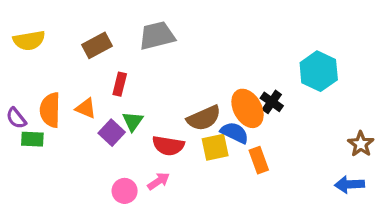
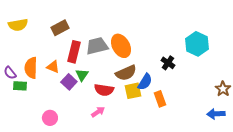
gray trapezoid: (157, 36) -> (97, 46), moved
red rectangle: (120, 84) -> (74, 52), size x1.5
orange ellipse: (248, 108) -> (121, 46), moved
blue semicircle: (235, 133) -> (145, 82), turned 96
pink circle: (125, 191) -> (50, 118), moved

